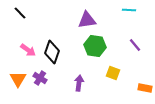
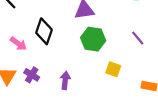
black diamond: (52, 52) -> (44, 31), moved
purple arrow: (79, 83) -> (65, 80), moved

